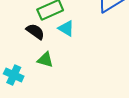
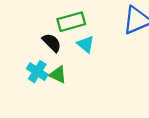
cyan cross: (14, 75) -> (37, 72), moved

